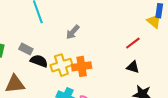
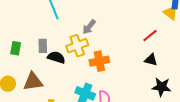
gray rectangle: (26, 49) -> (43, 46), turned 64
yellow cross: (61, 65) -> (77, 46), moved

